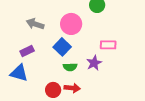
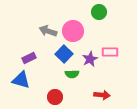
gray arrow: (35, 24) -> (48, 31), moved
purple star: (94, 63) -> (90, 59), moved
red arrow: (72, 88) -> (102, 95), moved

